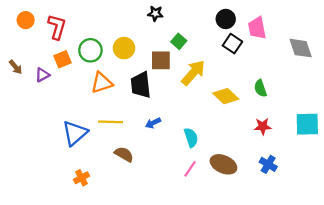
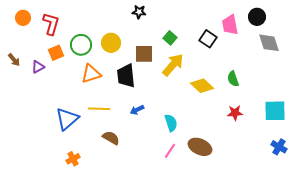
black circle: (226, 19) -> (257, 17), moved
green square: (179, 41) -> (170, 38), moved
blue cross: (268, 164) -> (279, 147), moved

